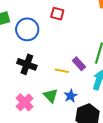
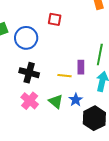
purple rectangle: (79, 64) -> (81, 67), turned 48
pink cross: (25, 102) -> (30, 101), moved

